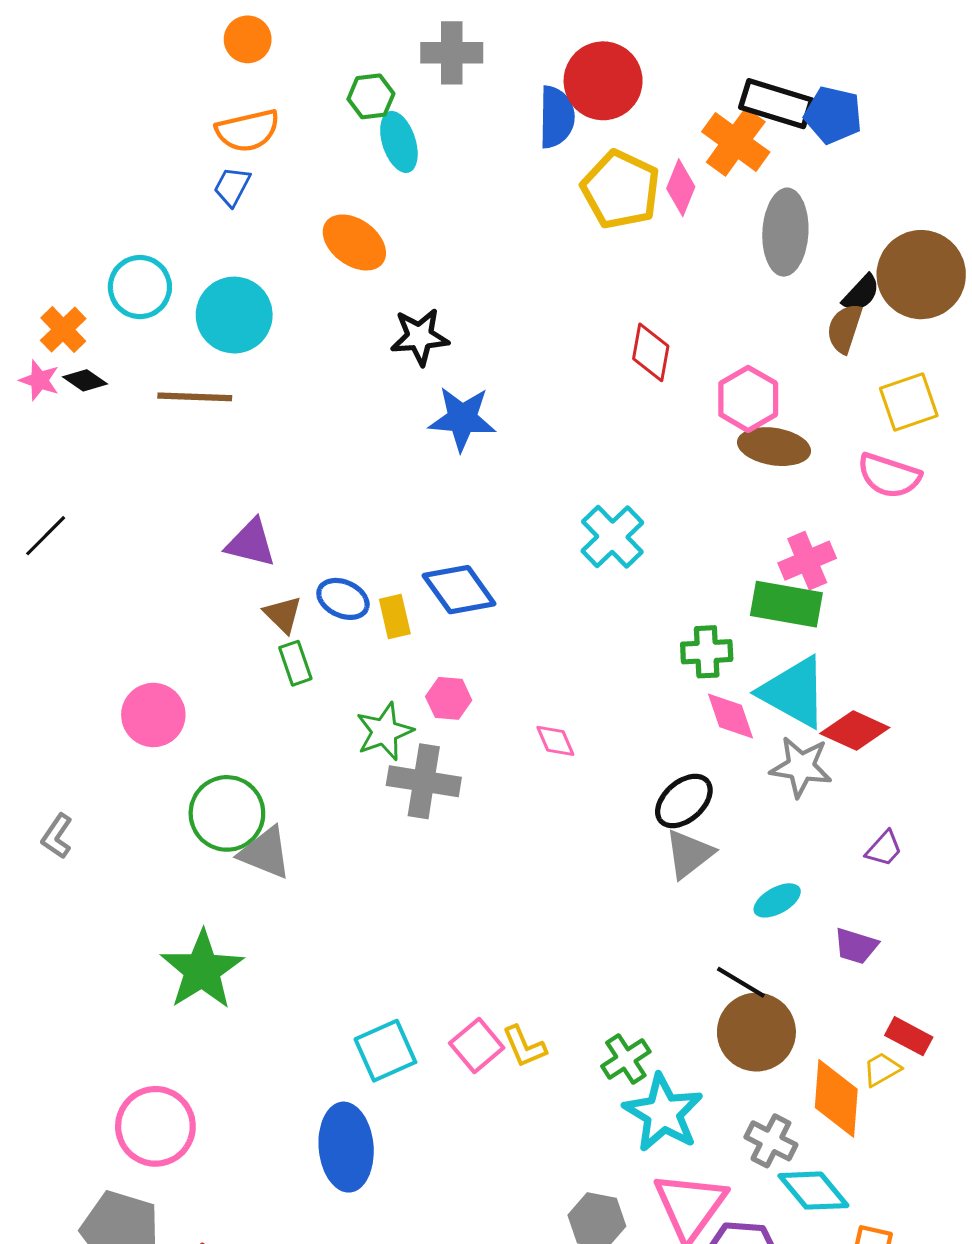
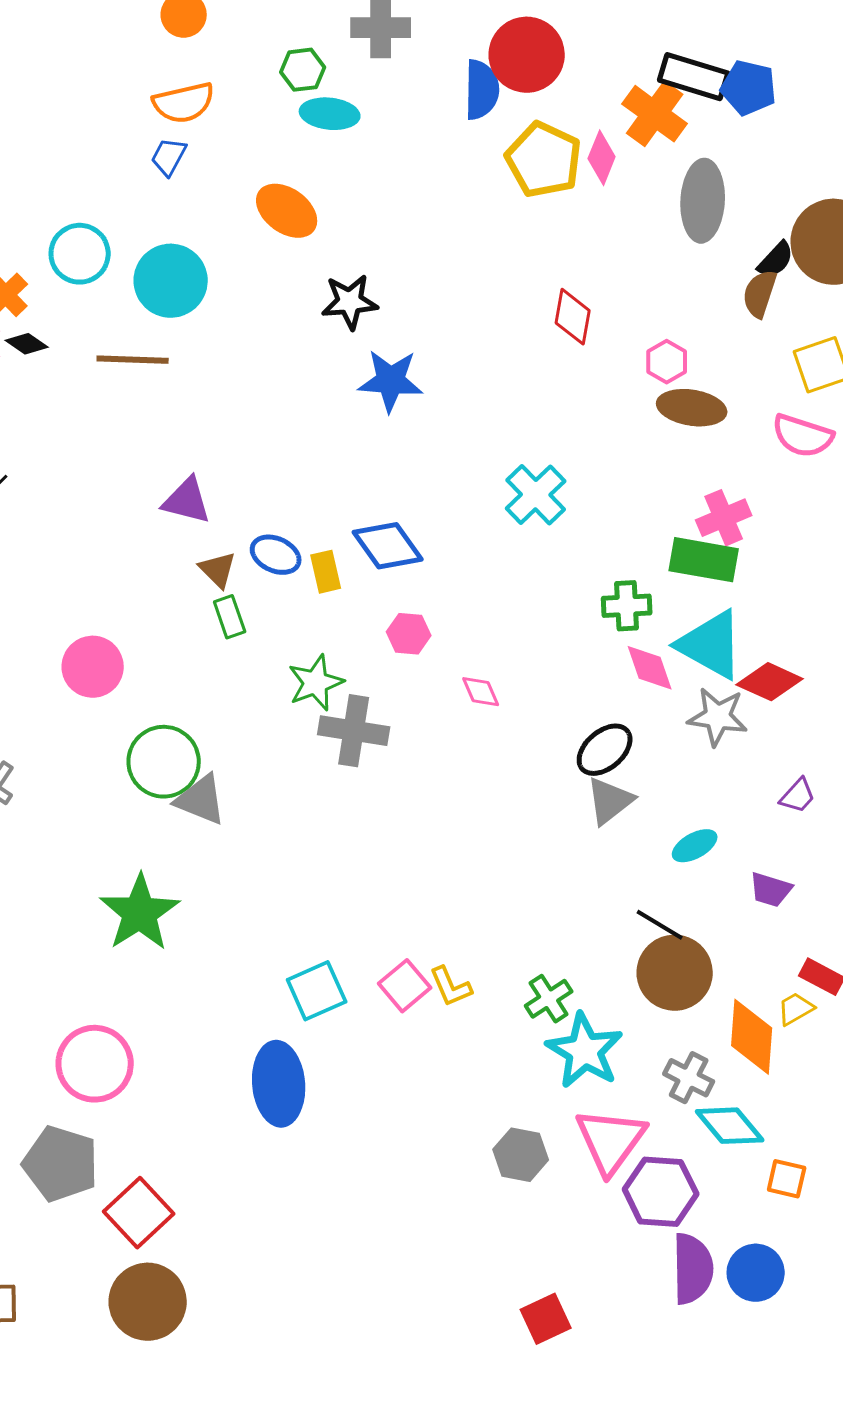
cyan ellipse: (399, 142) -> (330, 114), turned -66
pink hexagon: (748, 399) -> (667, 362), size x0.7
pink hexagon: (449, 698) -> (409, 634), moved

